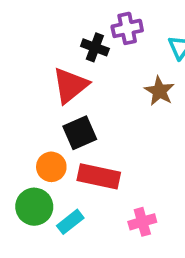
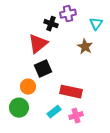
red rectangle: (99, 176) -> (71, 92), moved
cyan rectangle: (70, 222) -> (54, 112), moved

